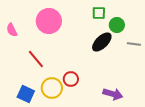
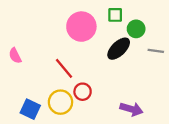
pink circle: (49, 21) -> (81, 27), moved
pink semicircle: (12, 30) -> (15, 56), moved
red line: (36, 59) -> (64, 68), moved

